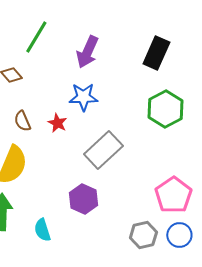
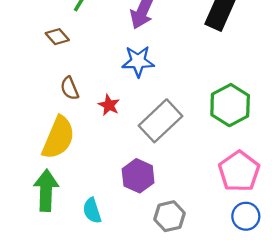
green hexagon: (165, 109) -> (230, 105), moved
red star: (57, 123) -> (109, 105), moved
gray hexagon: (143, 235) -> (169, 216), moved

